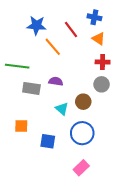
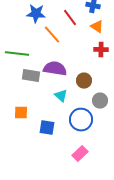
purple semicircle: (56, 81) -> (55, 69), size x1.6
gray circle: (102, 84) -> (100, 101), moved
brown circle: (83, 102) -> (84, 81), moved

